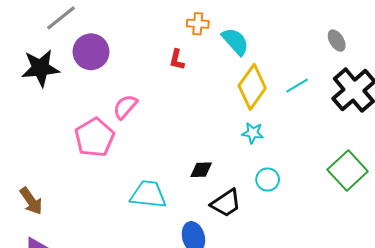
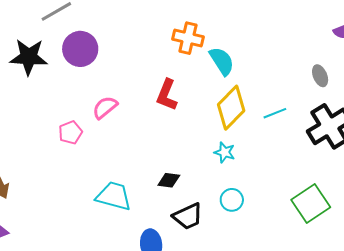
orange cross: (198, 24) -> (188, 38), size x1.4
red L-shape: (177, 60) -> (167, 95), moved, size x1.5
pink pentagon: (94, 137) -> (70, 132), size x0.6

